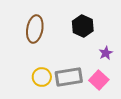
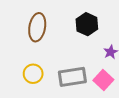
yellow circle: (42, 77) -> (33, 74), moved

